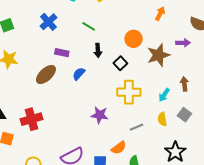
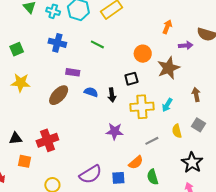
blue cross: (48, 22) -> (57, 43), turned -30
purple arrow: (183, 43) -> (186, 45), moved
black arrow: (98, 50) -> (112, 95), moved
black square: (120, 63) -> (131, 79), turned 32
blue semicircle: (79, 74) -> (91, 92), turned 72
cyan arrow: (164, 95) -> (167, 105), moved

